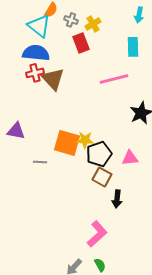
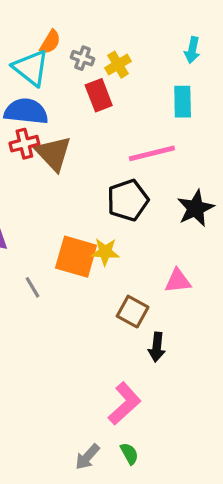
black pentagon: (99, 154) -> (128, 200), moved
gray line: (40, 162) -> (32, 287), turned 56

